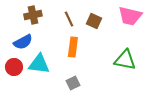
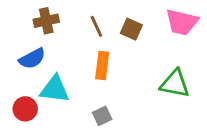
red circle: (14, 67) -> (25, 109), moved

